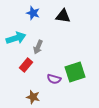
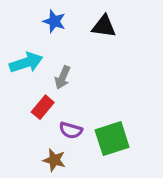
green square: (75, 72) -> (112, 139), moved
purple semicircle: (54, 79) -> (71, 130), moved

